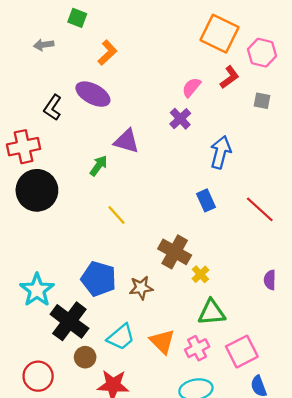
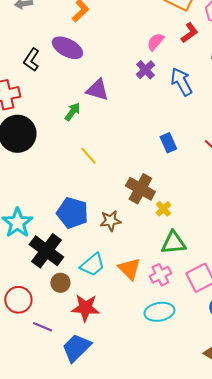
blue arrow: (221, 152) -> (181, 82), moved, turned -44

